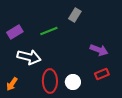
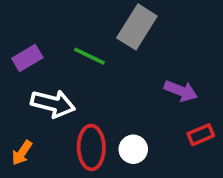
gray rectangle: (75, 15) -> (137, 27), size x1.6
green line: (49, 31) -> (89, 56), turned 48
red rectangle: (102, 74) -> (201, 135), moved

